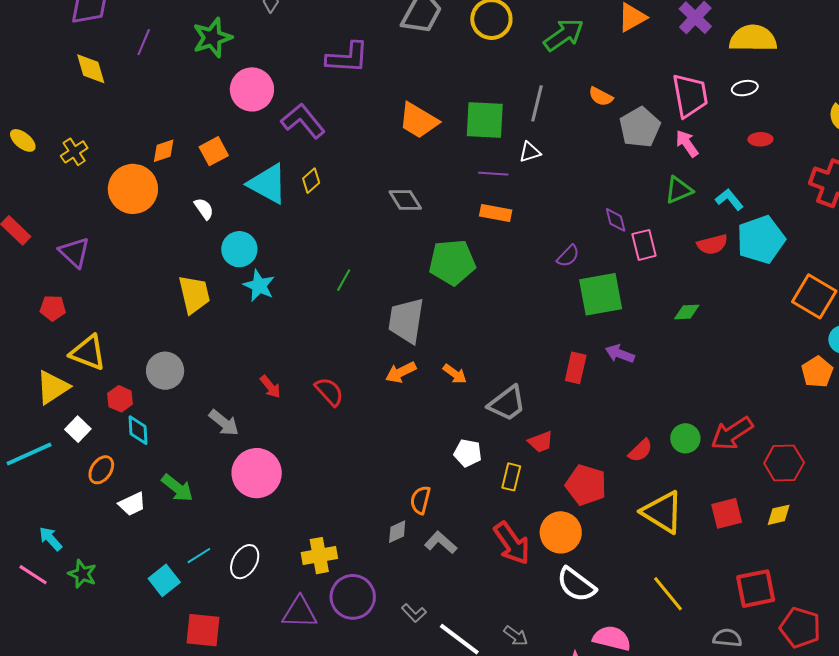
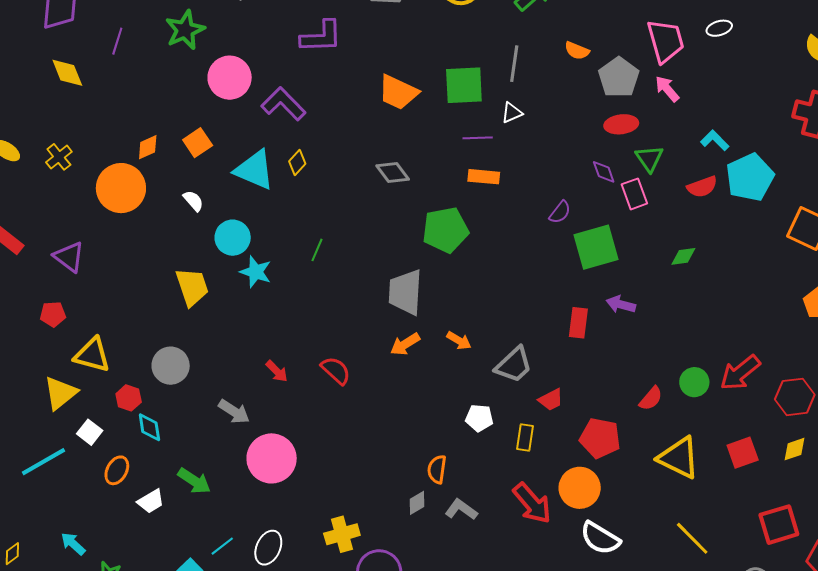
red ellipse: (760, 139) -> (621, 124), moved, size x1.4
green triangle: (679, 190) -> (649, 158), moved, turned -36
green line: (344, 280) -> (317, 250), moved

